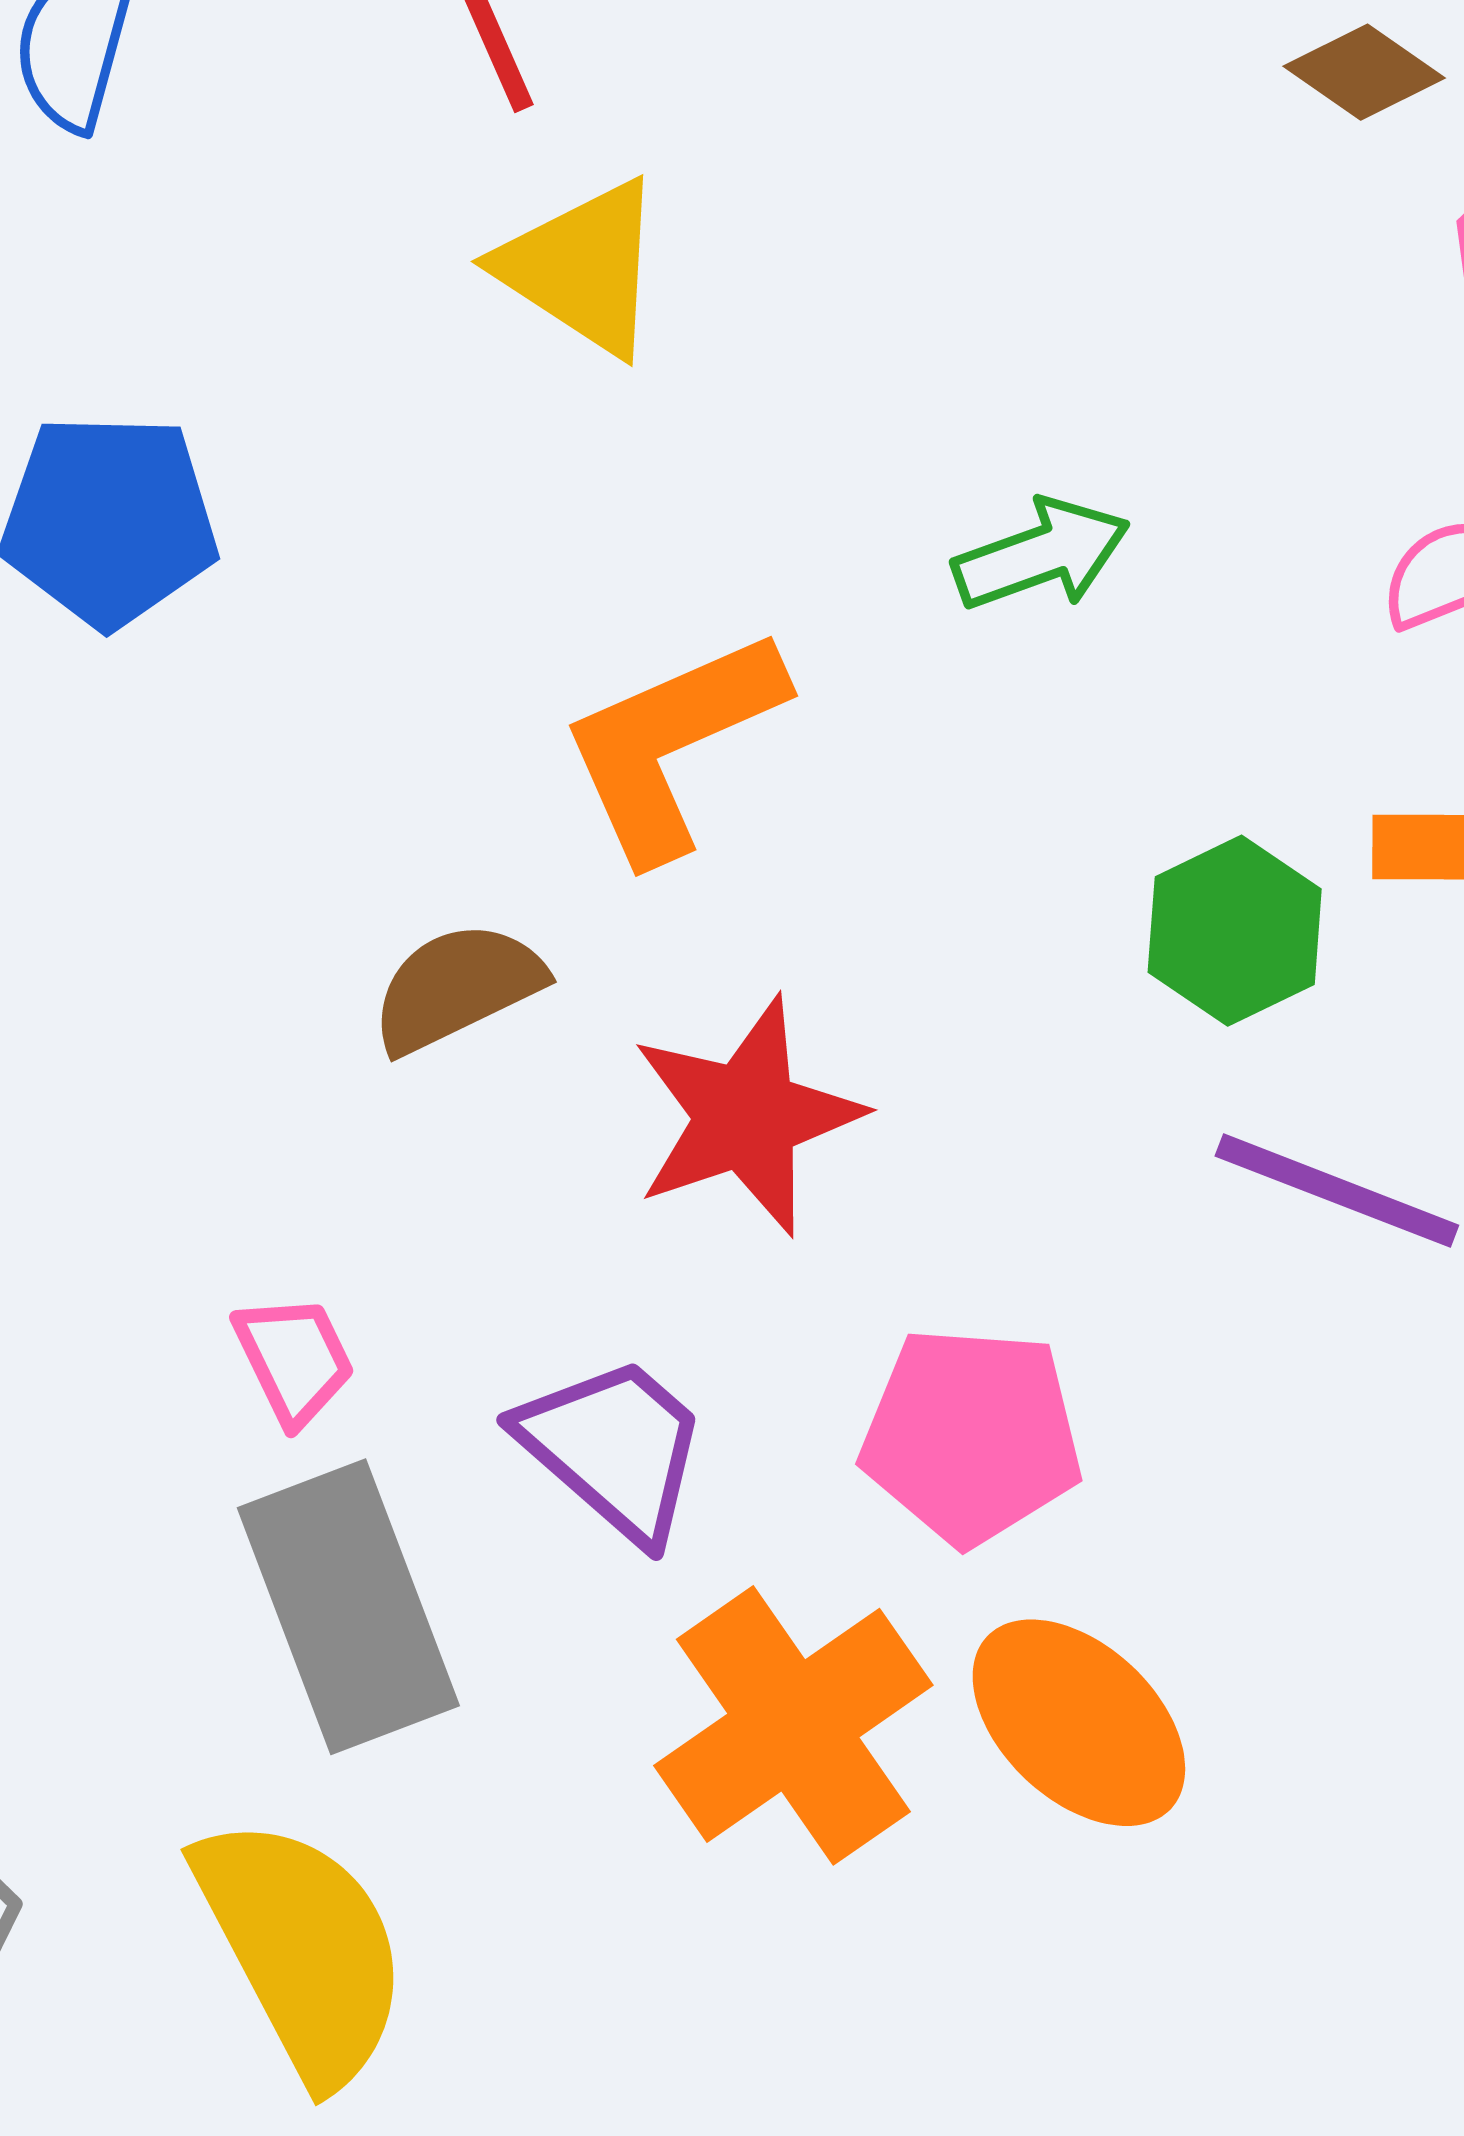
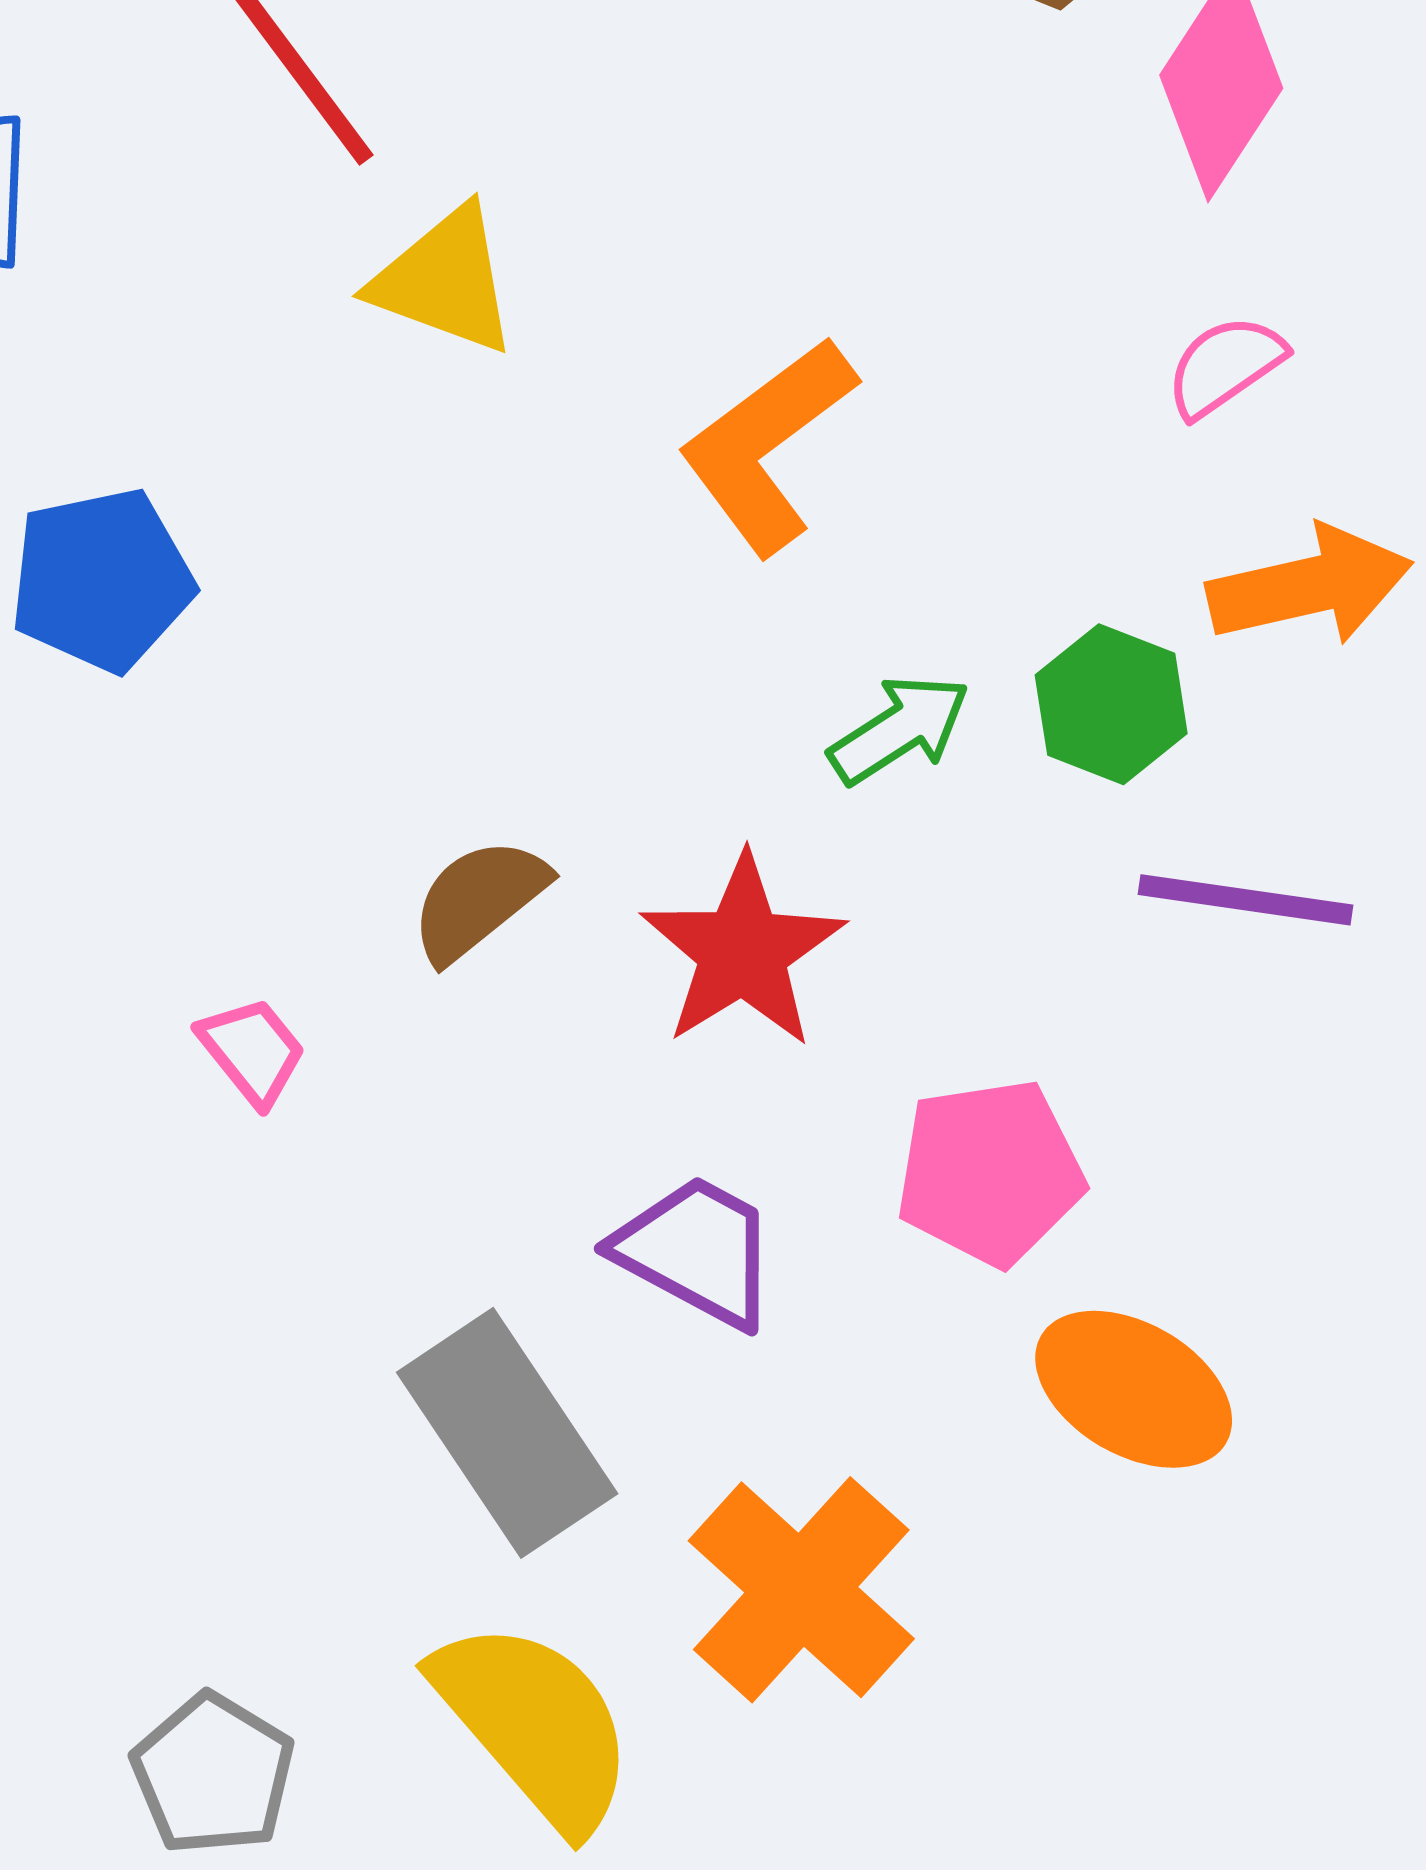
green arrow: (1041, 554) -> (899, 729), moved
orange L-shape: (672, 744) -> (767, 445), moved
pink trapezoid: (294, 1359) -> (252, 1051), moved
orange cross: (793, 1725) -> (801, 1590), moved

